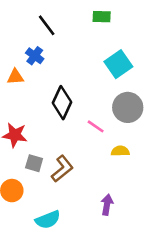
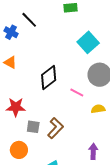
blue cross: (35, 56) -> (11, 32), moved
orange triangle: (15, 77) -> (10, 62), turned 40
black diamond: (62, 103) -> (49, 78), turned 35

